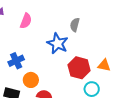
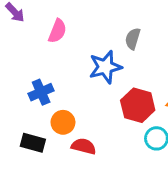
blue star: (57, 43) -> (105, 67), turned 30

